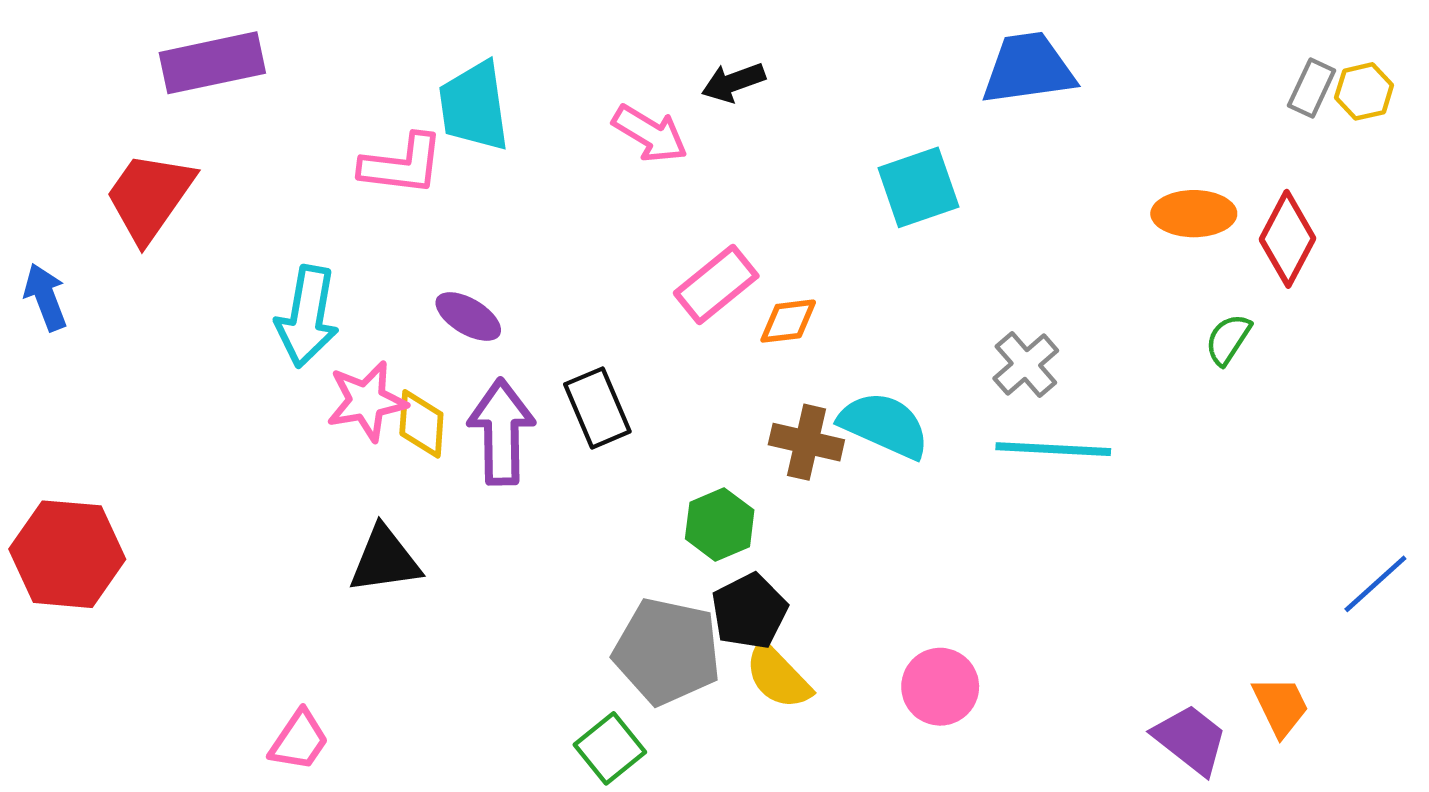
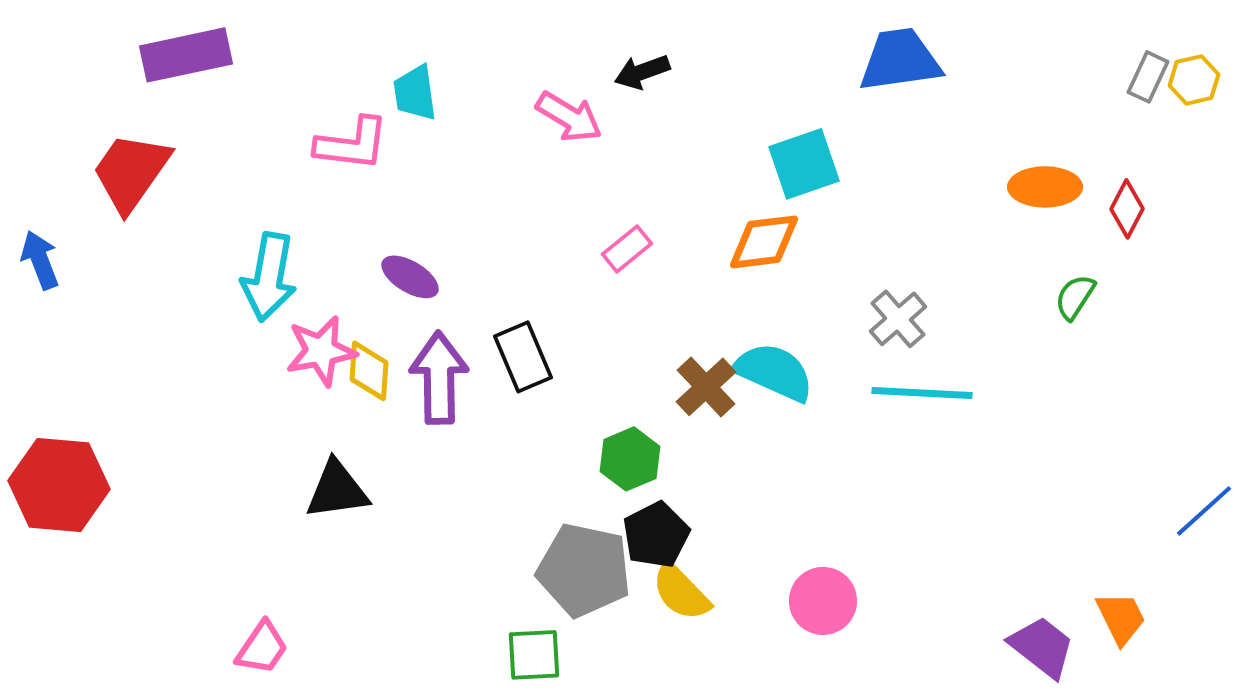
cyan trapezoid: (474, 106) -> (415, 93), size x0.7
red diamond: (1288, 239) -> (1127, 209), size x0.7
pink rectangle: (716, 285) -> (627, 249), size x0.7
orange diamond: (788, 321) -> (764, 242), moved, size x1.4
brown cross: (806, 442) -> (706, 387), turned 34
green square: (610, 748) -> (534, 655), turned 36

